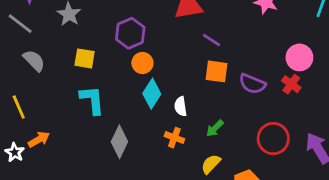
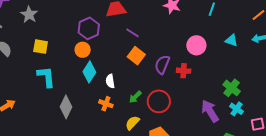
purple hexagon: (130, 33) -> (89, 28), moved
orange square: (216, 71) -> (136, 56), turned 30
purple semicircle: (252, 84) -> (162, 65), turned 90
red cross: (291, 84) -> (184, 71), moved, turned -32
red circle: (273, 139) -> (159, 101), moved

